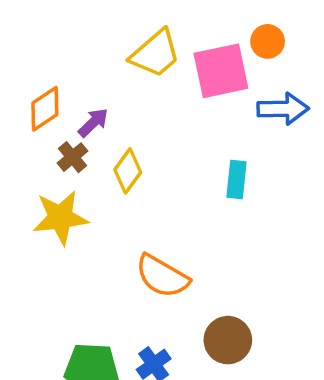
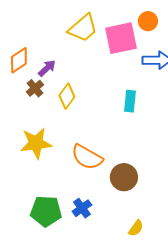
yellow star: (60, 217) -> (36, 143), moved
brown circle: (228, 340) -> (124, 177), moved

